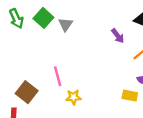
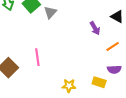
yellow star: (73, 97) -> (69, 86), moved

